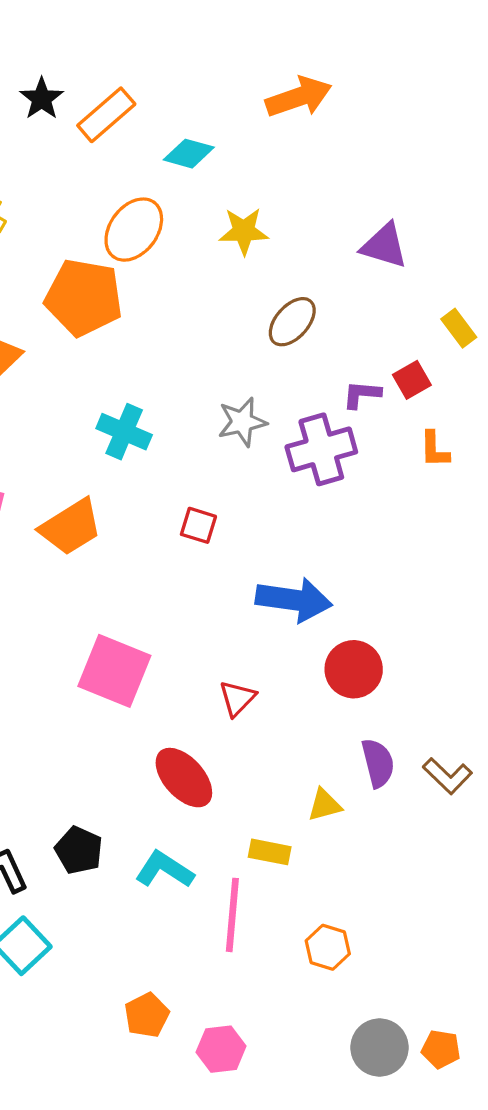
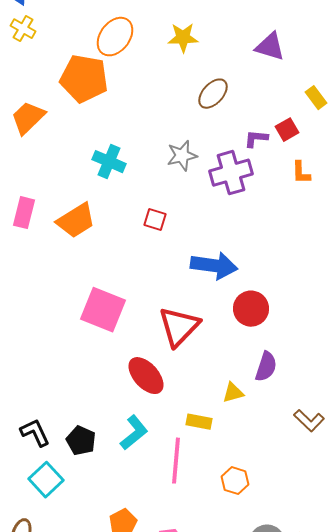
red triangle: (237, 698) -> (179, 327), size x1.8
purple semicircle: (378, 763) -> (266, 367), turned 32
brown L-shape: (447, 776) -> (309, 421), moved
black pentagon: (79, 850) -> (81, 441), moved
cyan L-shape: (165, 870) -> (134, 433), turned 108

